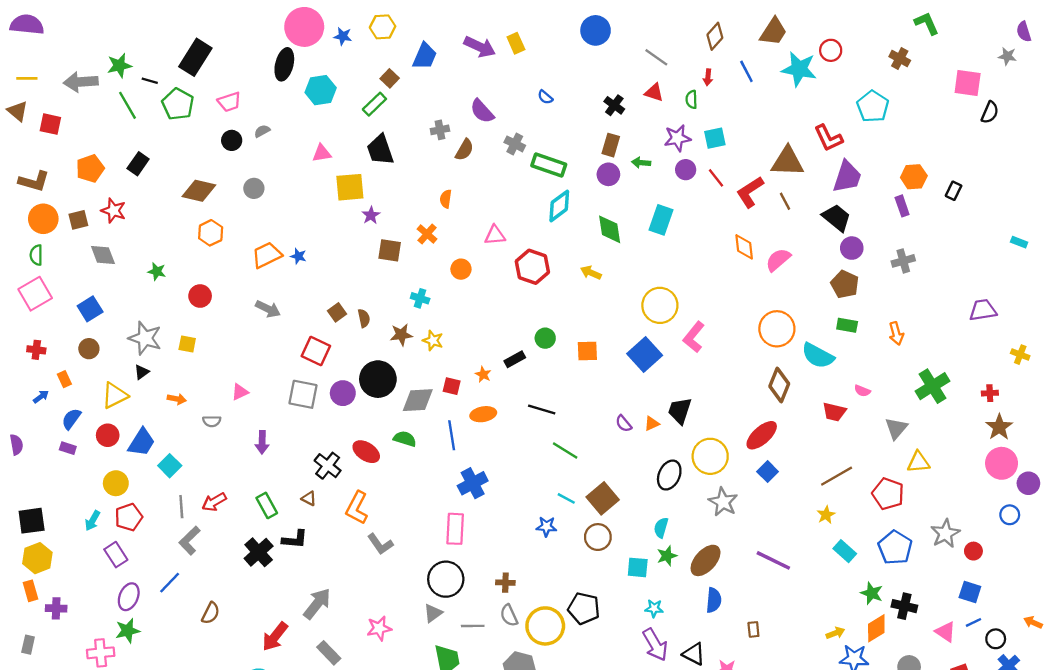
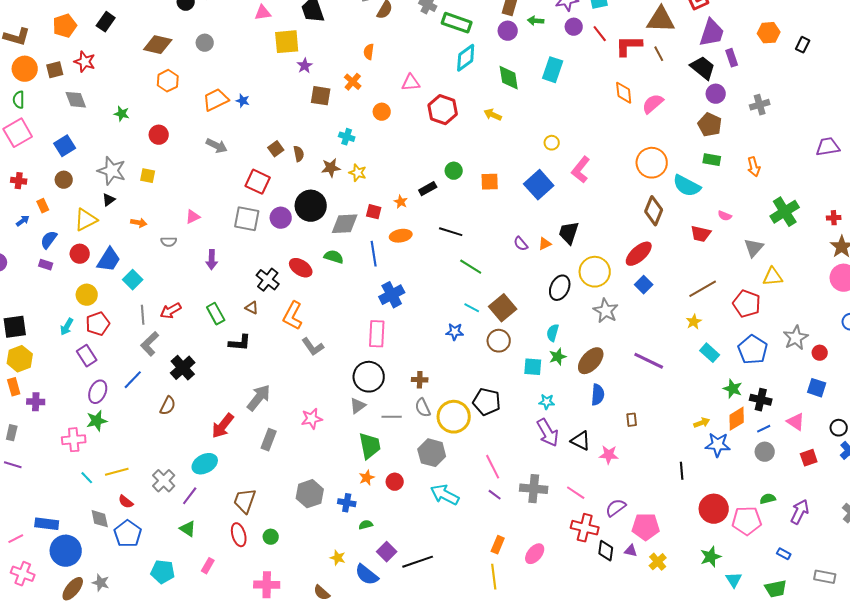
red L-shape: (750, 192) -> (629, 46), turned 32
purple rectangle: (902, 206) -> (732, 58), moved
yellow circle: (660, 305) -> (552, 143), size x0.5
black cross: (259, 552) -> (183, 368), moved
blue line: (973, 622) -> (764, 429), moved
gray rectangle: (329, 653) -> (269, 440), turned 65

